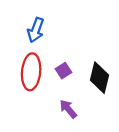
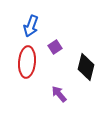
purple square: (64, 71) -> (55, 47), moved

